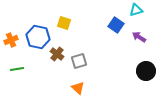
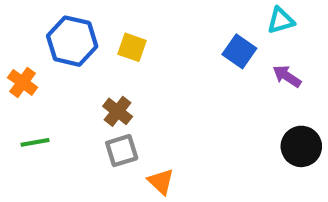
blue hexagon: (38, 37) -> (72, 41), moved
orange cross: (11, 40) -> (23, 82), turned -32
gray square: (79, 61) -> (122, 151), moved

